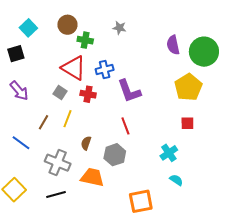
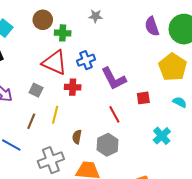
gray square: (60, 93) -> (36, 90), moved
red square: (187, 123) -> (143, 98), moved
gray cross: (58, 163) -> (51, 160), turned -35
cyan semicircle: (176, 180) -> (180, 102), moved

